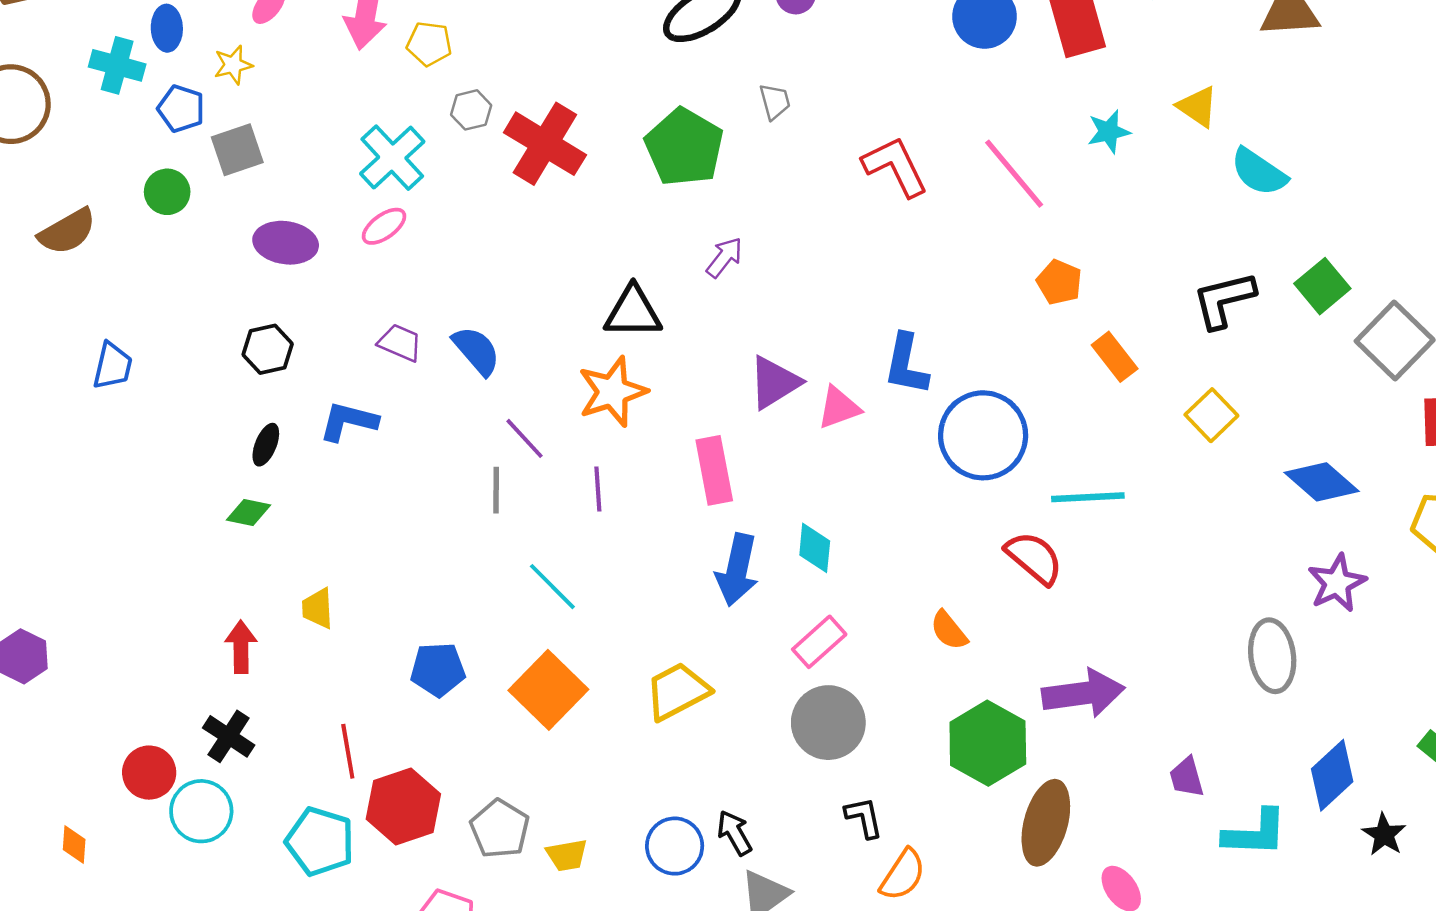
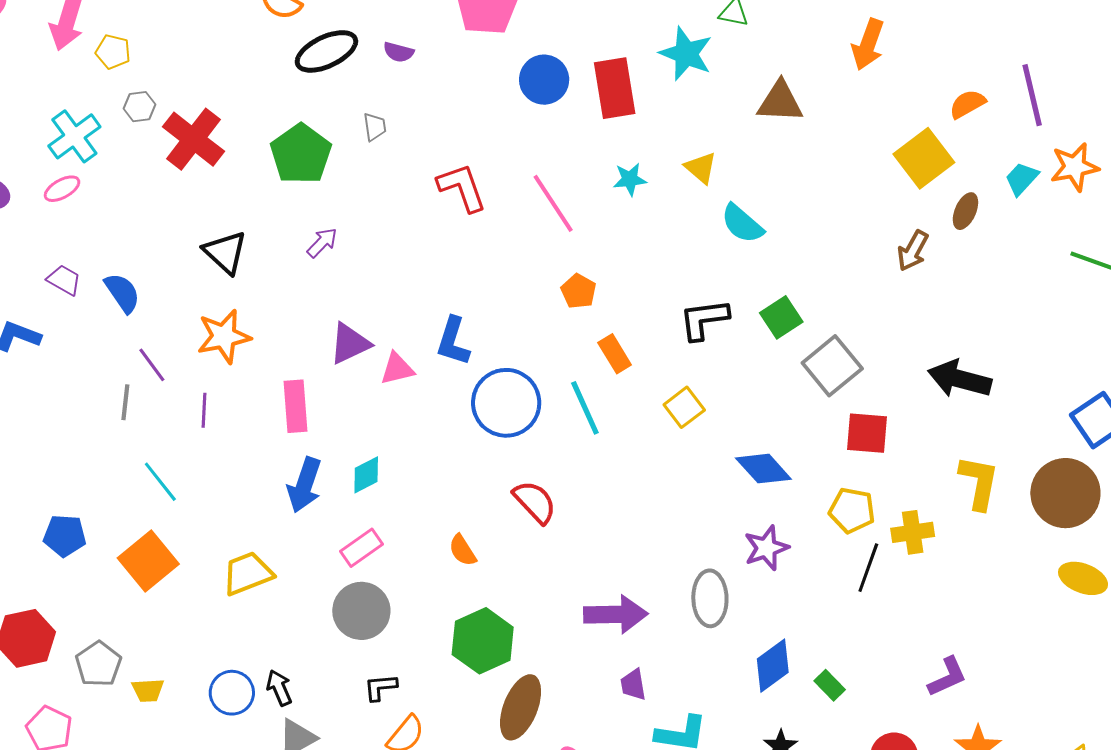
black triangle: (633, 312) -> (225, 252), moved, turned 36
cyan line: (1088, 497) -> (585, 408), moved, turned 62
cyan diamond: (815, 548) -> (366, 475), turned 51
purple arrow: (1083, 693) -> (616, 614), moved
blue diamond: (1332, 775) -> (773, 666), moved
black L-shape: (864, 817) -> (381, 687), turned -90

